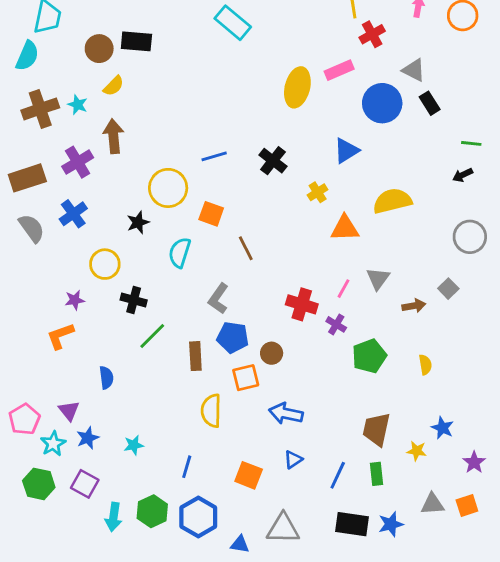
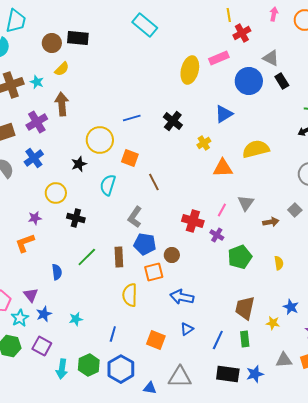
green line: (152, 336) -> (87, 257), moved

